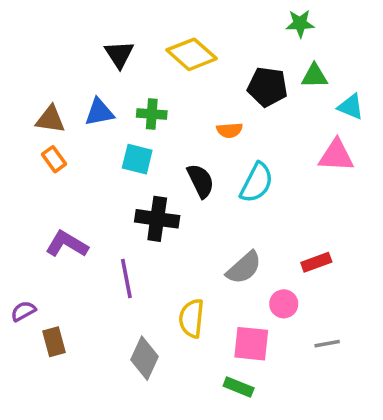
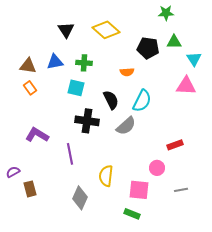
cyan triangle: (351, 107) -> (194, 59), turned 35
gray semicircle: (244, 268) -> (126, 126), moved

